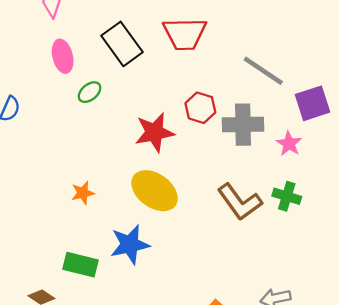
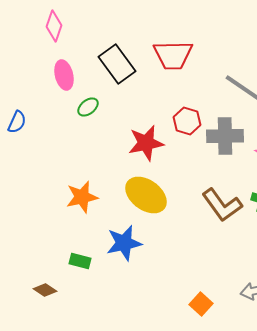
orange star: (83, 193) -> (82, 197), size x1.5
green rectangle: (81, 265) -> (80, 261), size x0.7

